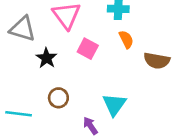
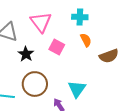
brown semicircle: (157, 61) -> (109, 56), turned -30
brown circle: (58, 98) -> (35, 84), size x1.6

